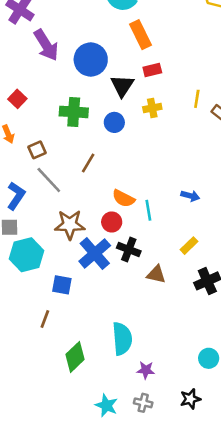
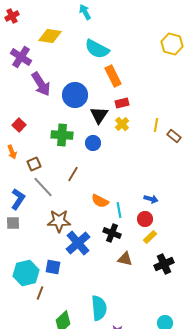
yellow cross: (152, 108) -> (122, 124), moved, turned -32
red circle: (112, 222) -> (145, 219), moved
black cross: (129, 250) -> (112, 233), moved
cyan hexagon: (27, 255) -> (26, 273), moved

